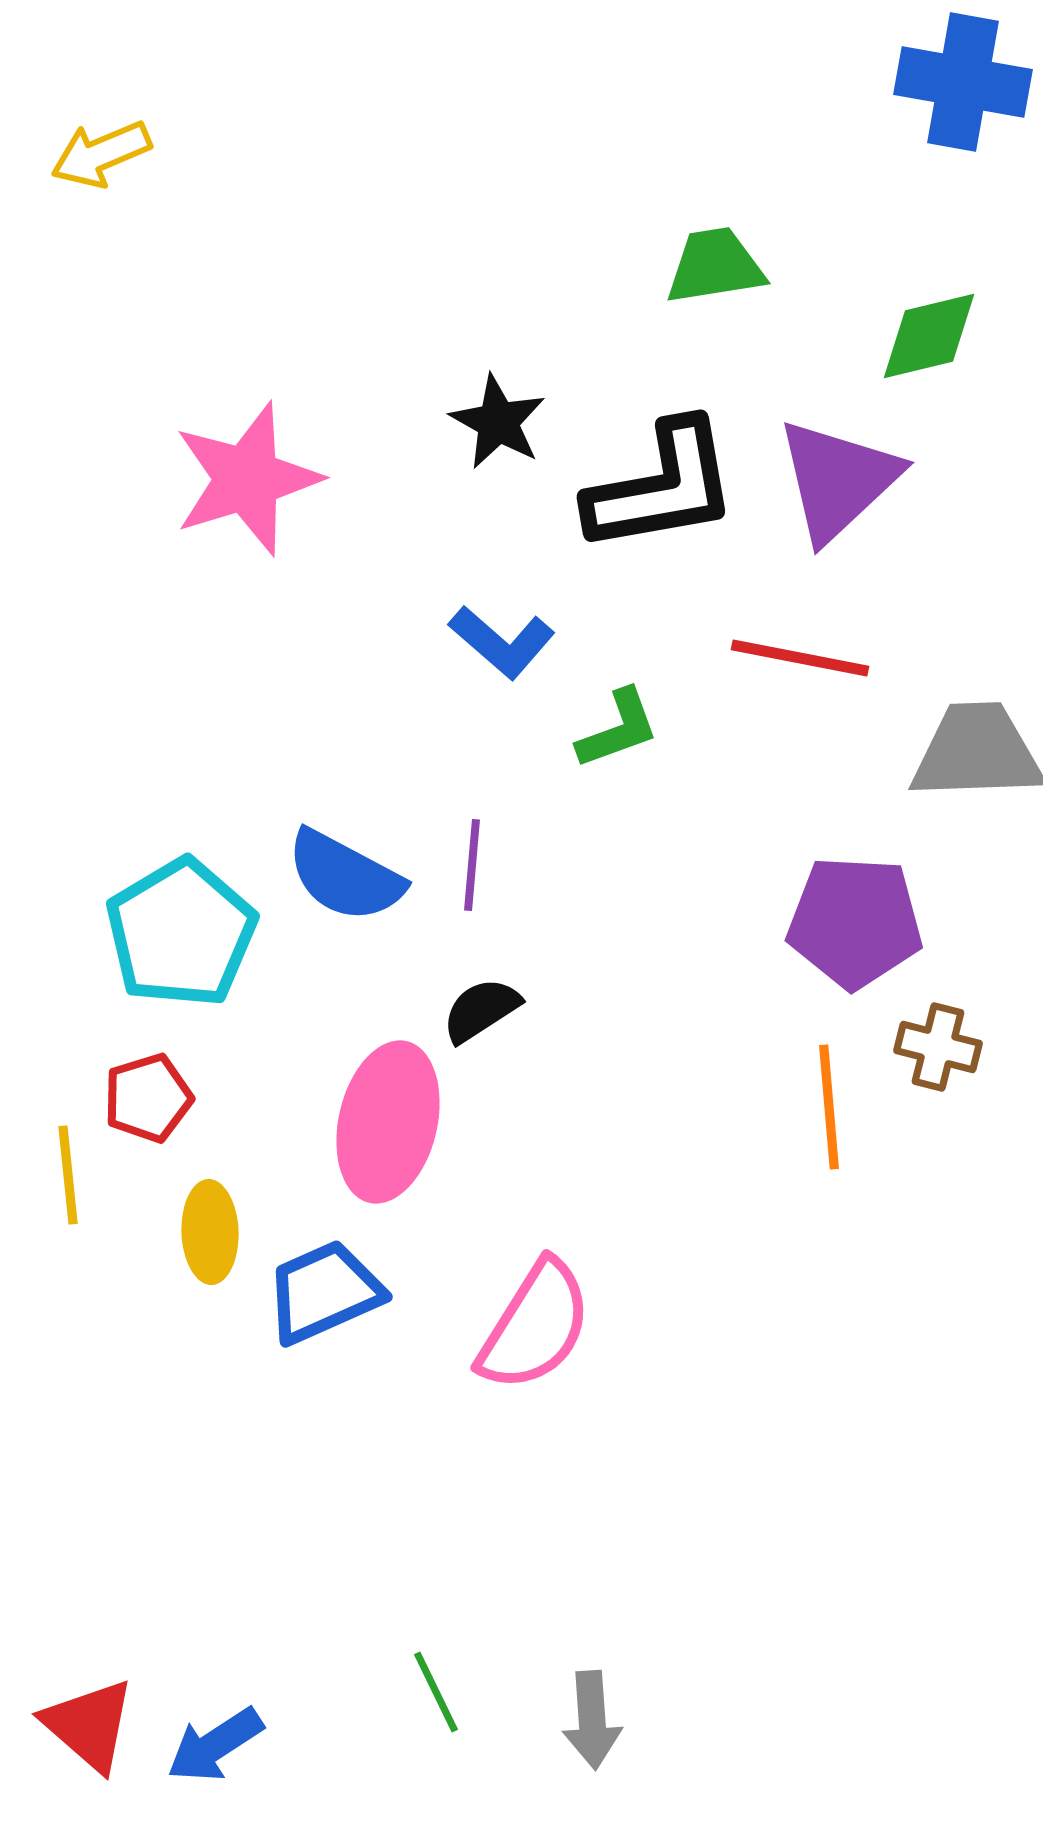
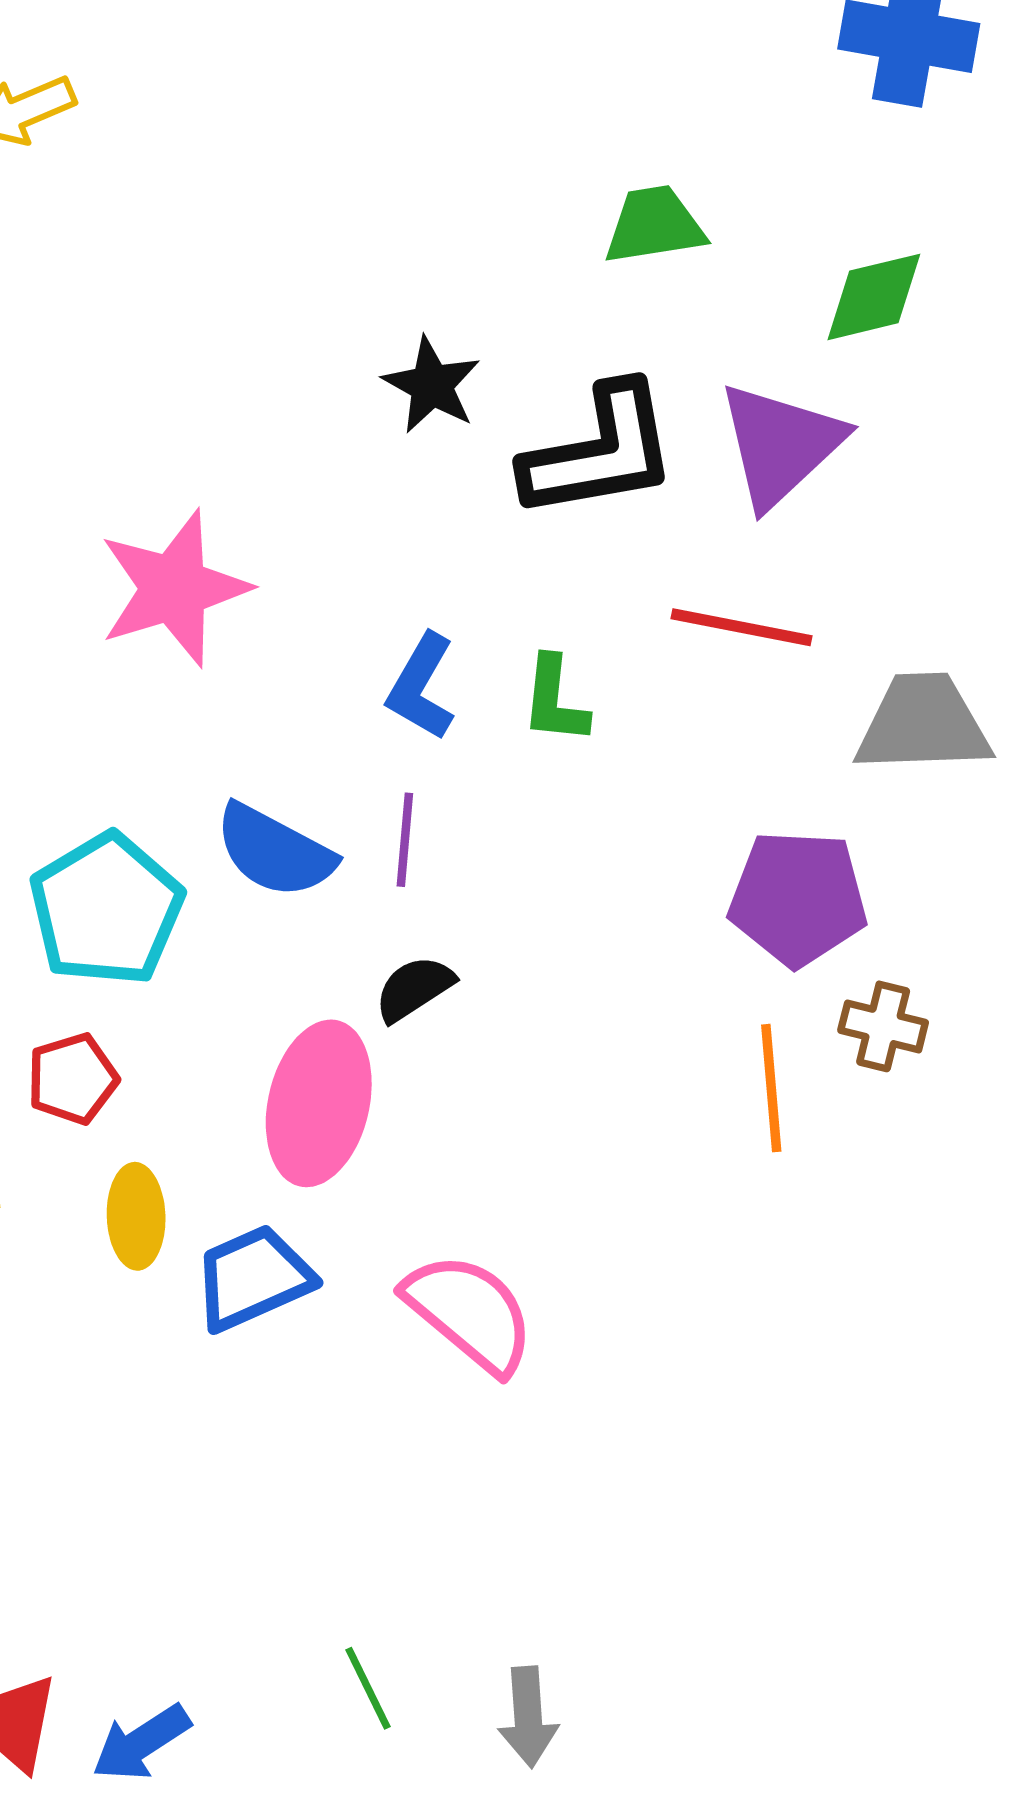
pink star: (247, 479) -> (174, 588), moved
blue L-shape: (502, 642) -> (421, 687), moved, turned 79
green L-shape: (618, 729) -> (555, 700), turned 116
pink semicircle: (535, 1326) -> (470, 1313), turned -82

